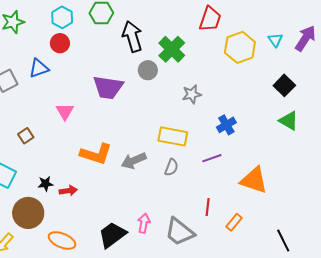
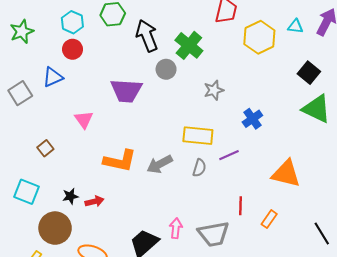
cyan triangle: (275, 40) -> (295, 26), turned -42
green triangle: (289, 121) -> (317, 109), size x1.4
purple line: (212, 158) -> (229, 155), moved
gray trapezoid: (180, 232) -> (214, 234), turned -44

